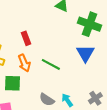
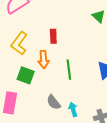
green line: (51, 64) -> (69, 70), turned 36

